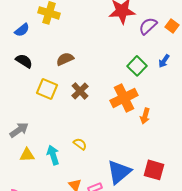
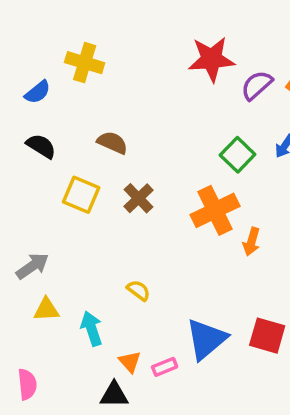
brown semicircle: (65, 59) -> (112, 143), turned 48
cyan arrow: (53, 155) -> (92, 329), moved

